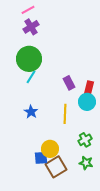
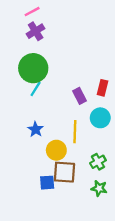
red rectangle: (89, 88) -> (103, 88), moved
yellow circle: (50, 149) -> (56, 150), moved
brown square: (56, 167) -> (64, 172), moved, turned 35

